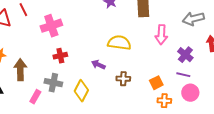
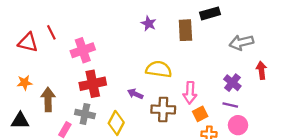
pink arrow: (161, 35) -> (190, 93), moved
red cross: (60, 56) -> (93, 84), size x1.6
brown cross: (123, 79) -> (163, 110), size x1.5

